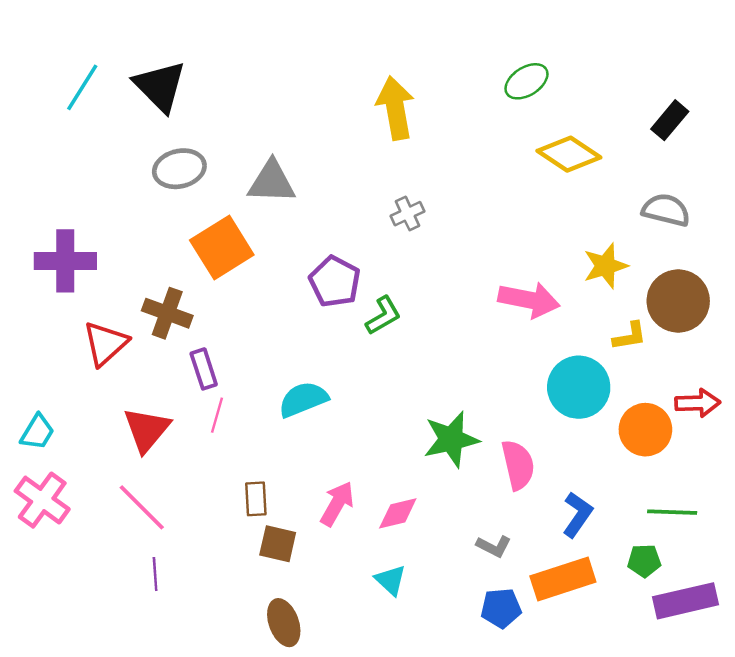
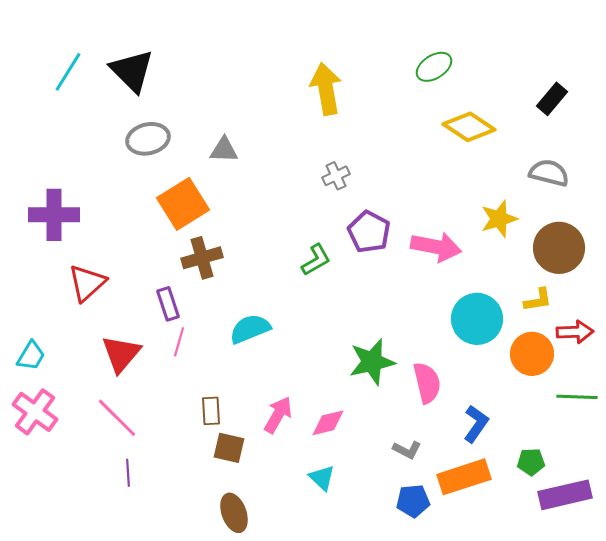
gray triangle: (272, 182) -> (224, 150), size x0.7
purple pentagon: (335, 282) -> (369, 232), moved
brown cross: (167, 313) -> (202, 258), moved, turned -36
yellow L-shape: (630, 336) -> (538, 300), moved
green line: (672, 512) -> (577, 397), moved

